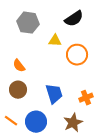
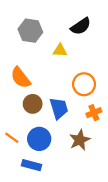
orange circle: (77, 55) -> (84, 84), moved
orange semicircle: (19, 66) -> (21, 78), size x1.5
brown circle: (18, 90) -> (33, 104), moved

